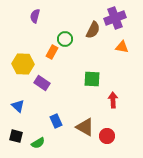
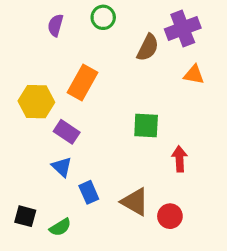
green circle: (65, 39) -> (103, 17), moved
orange rectangle: (52, 52) -> (82, 83), size x1.5
blue triangle: (18, 106) -> (62, 167), moved

